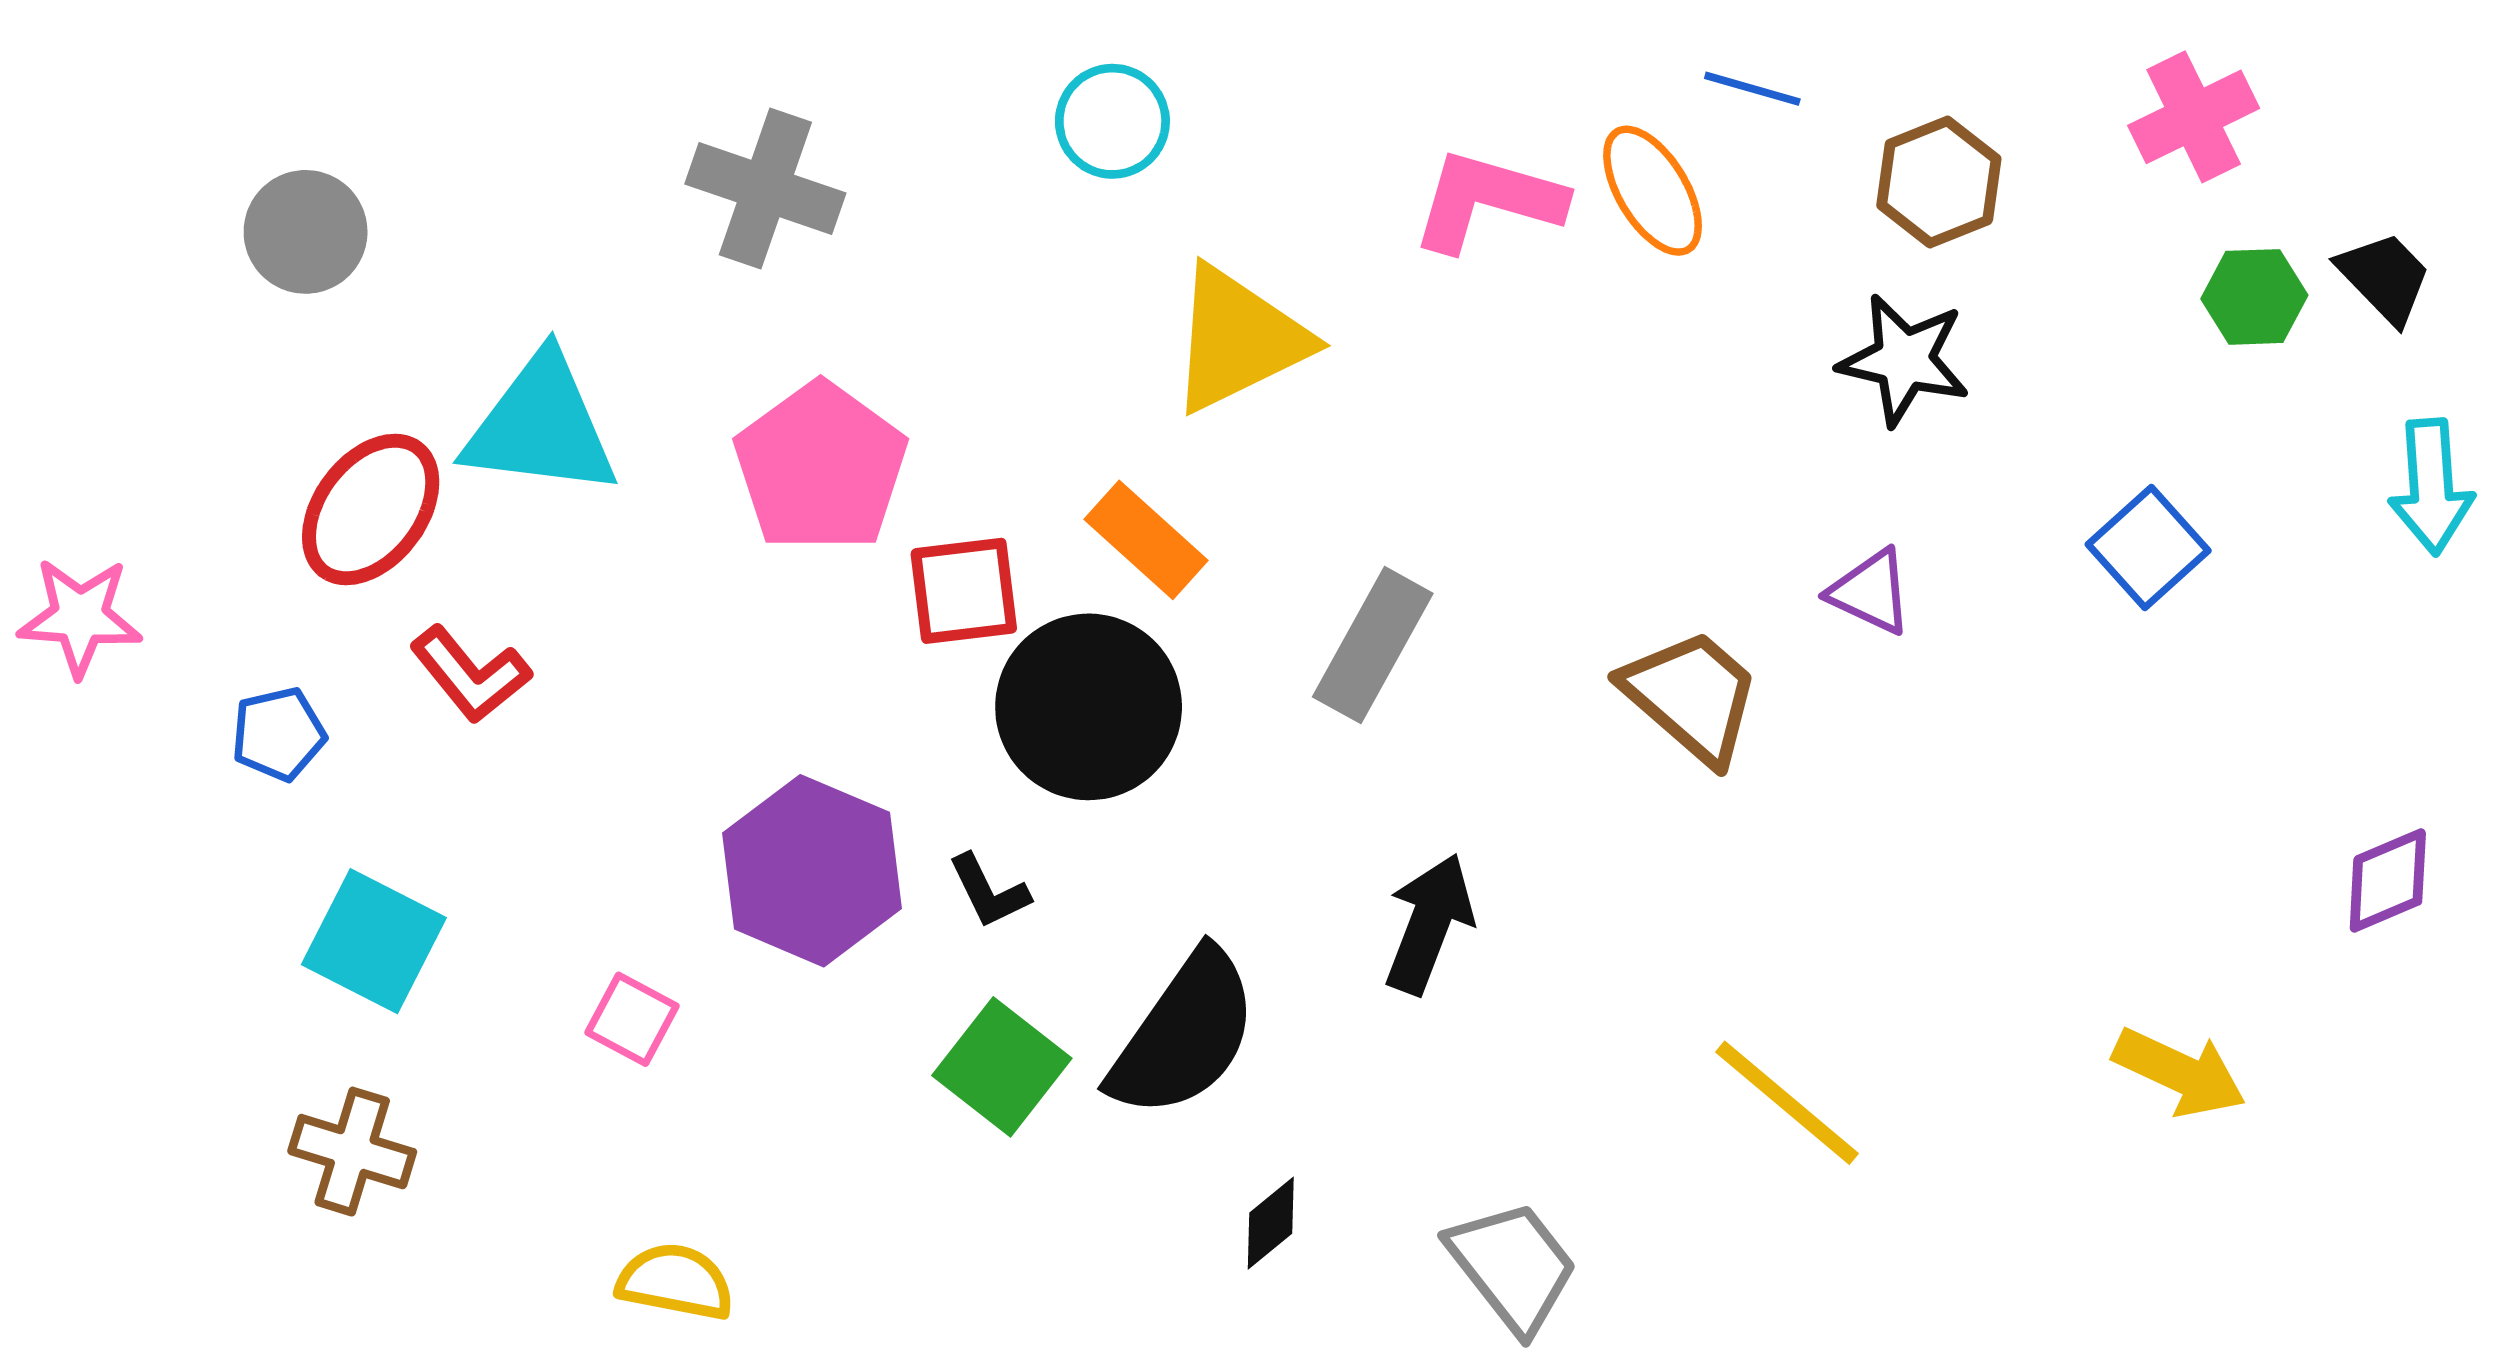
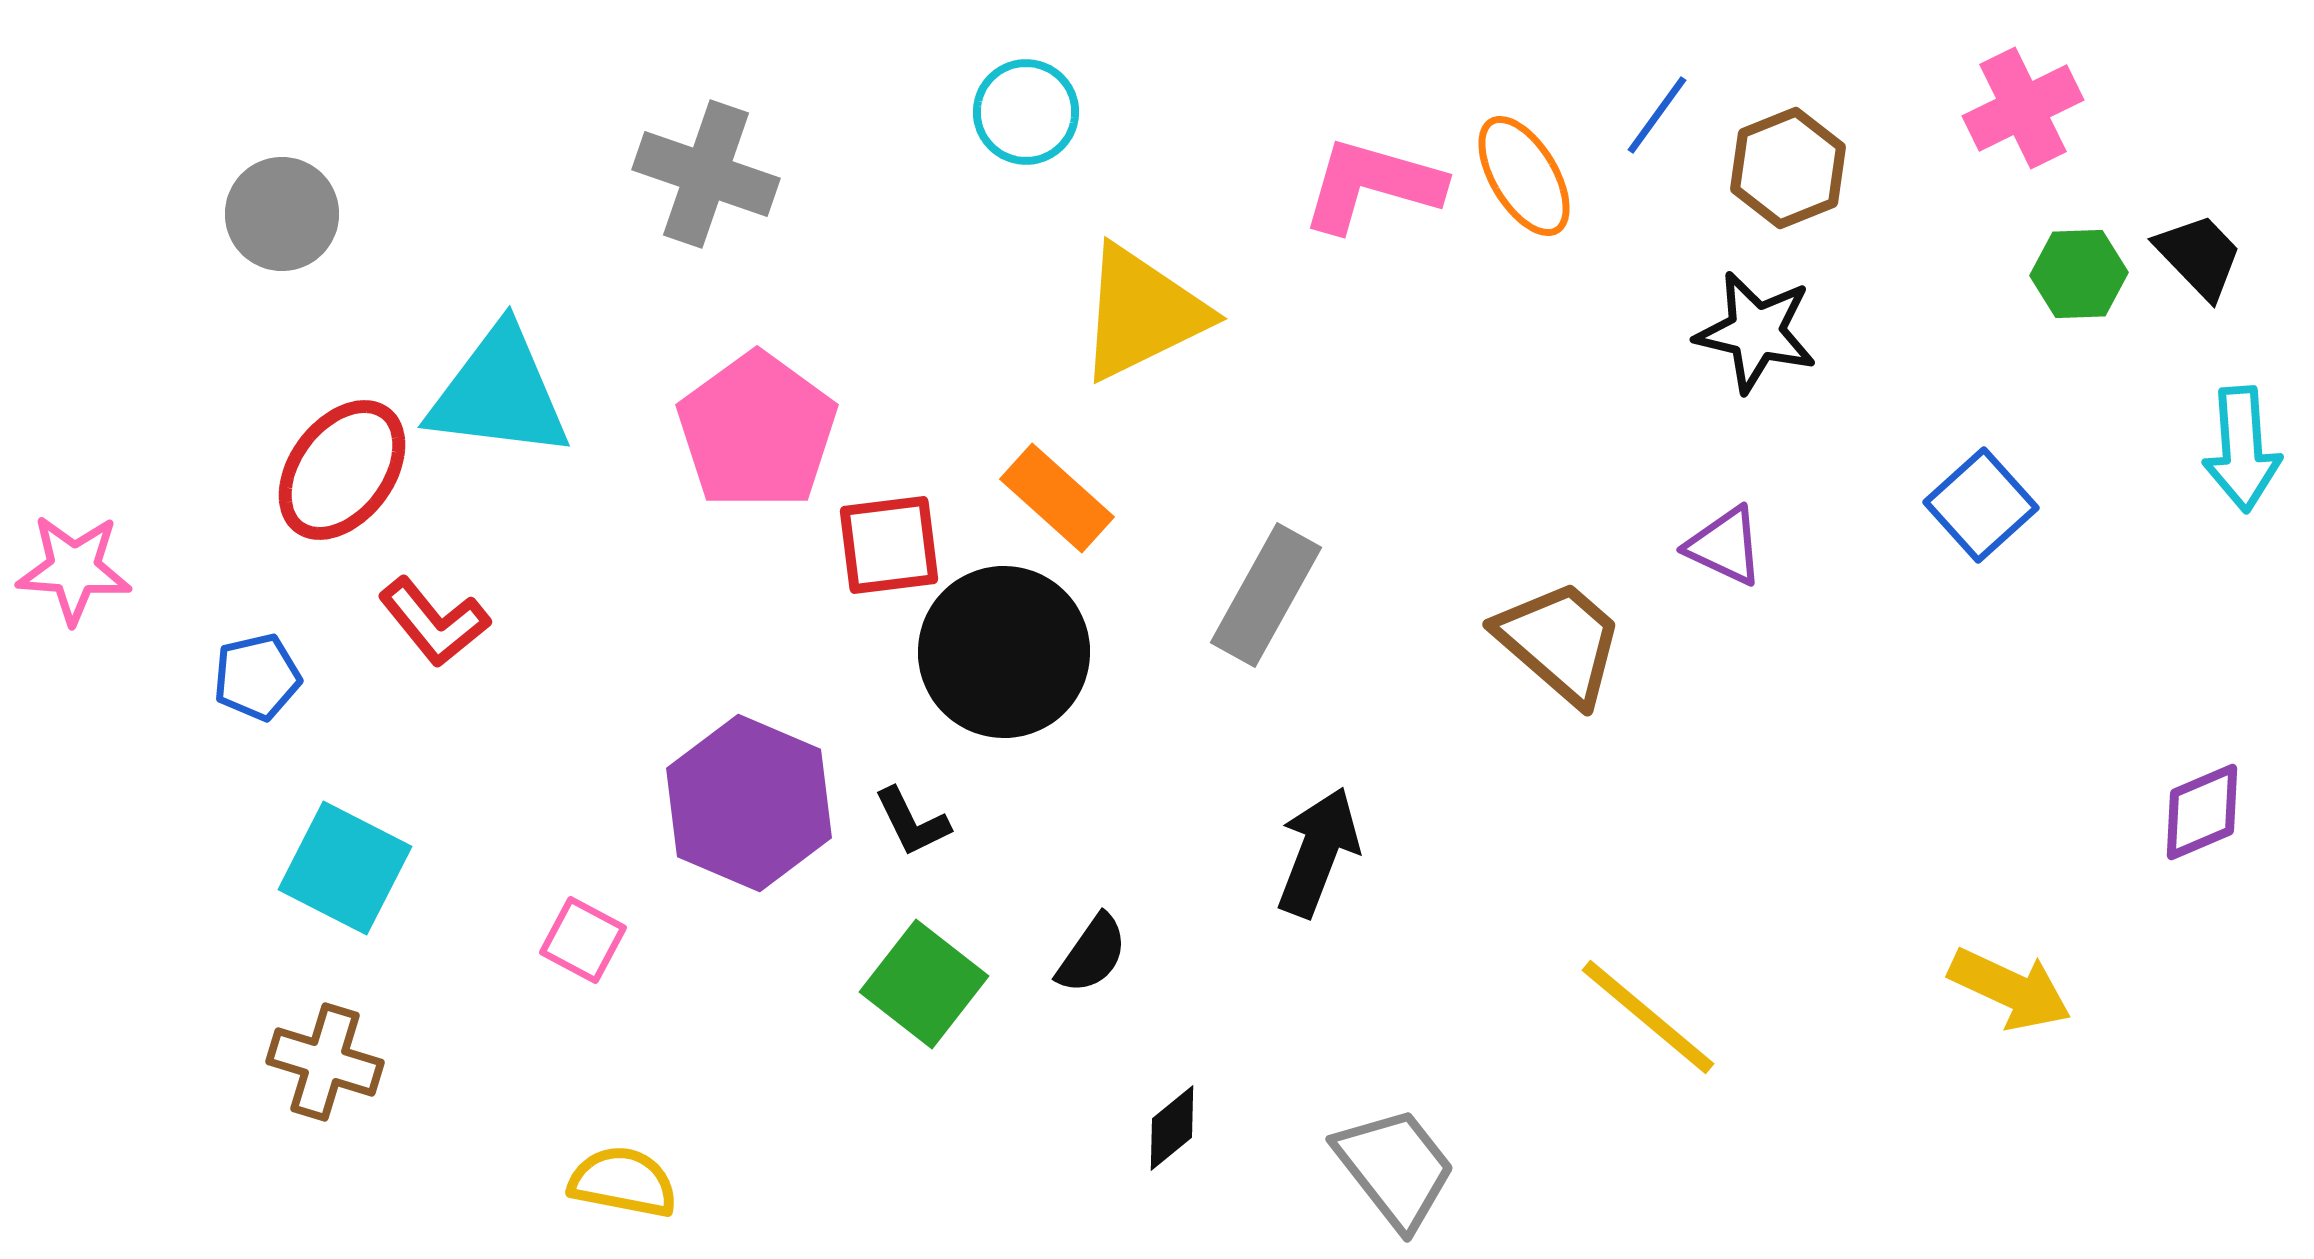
blue line: (1752, 89) -> (1657, 115), moved, turned -70
black semicircle: (1184, 1034) -> (1092, 954), size x0.5

